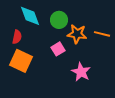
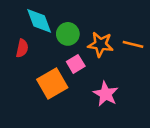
green circle: (59, 20) -> (68, 34), moved
orange square: (21, 61) -> (52, 83), moved, turned 35

